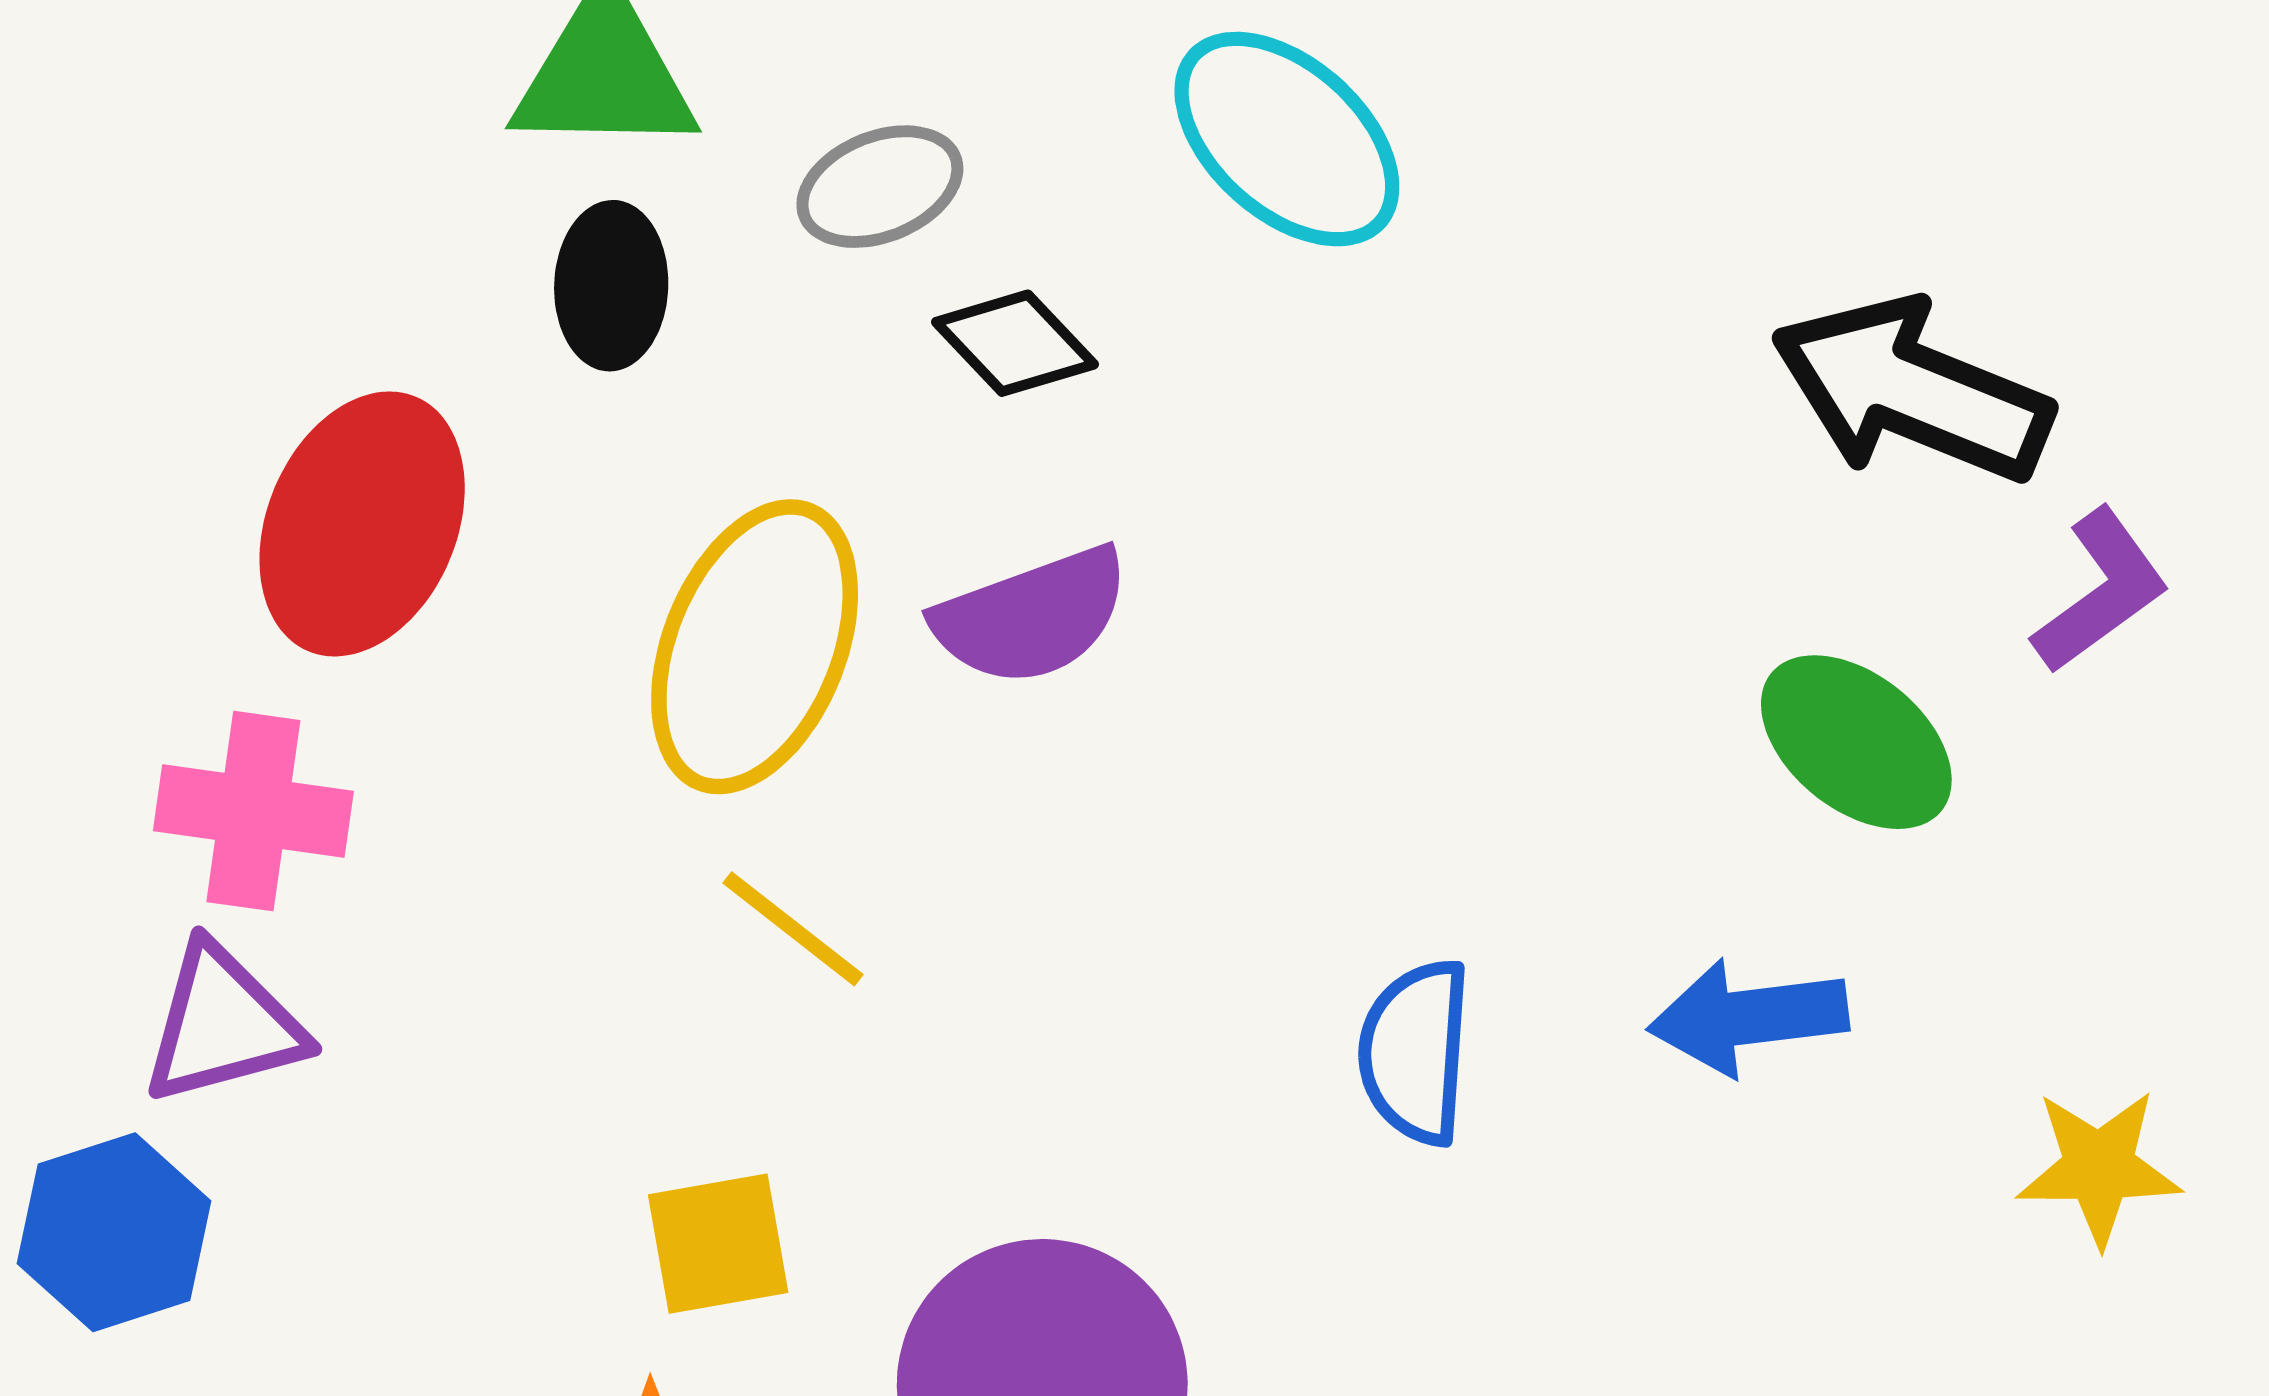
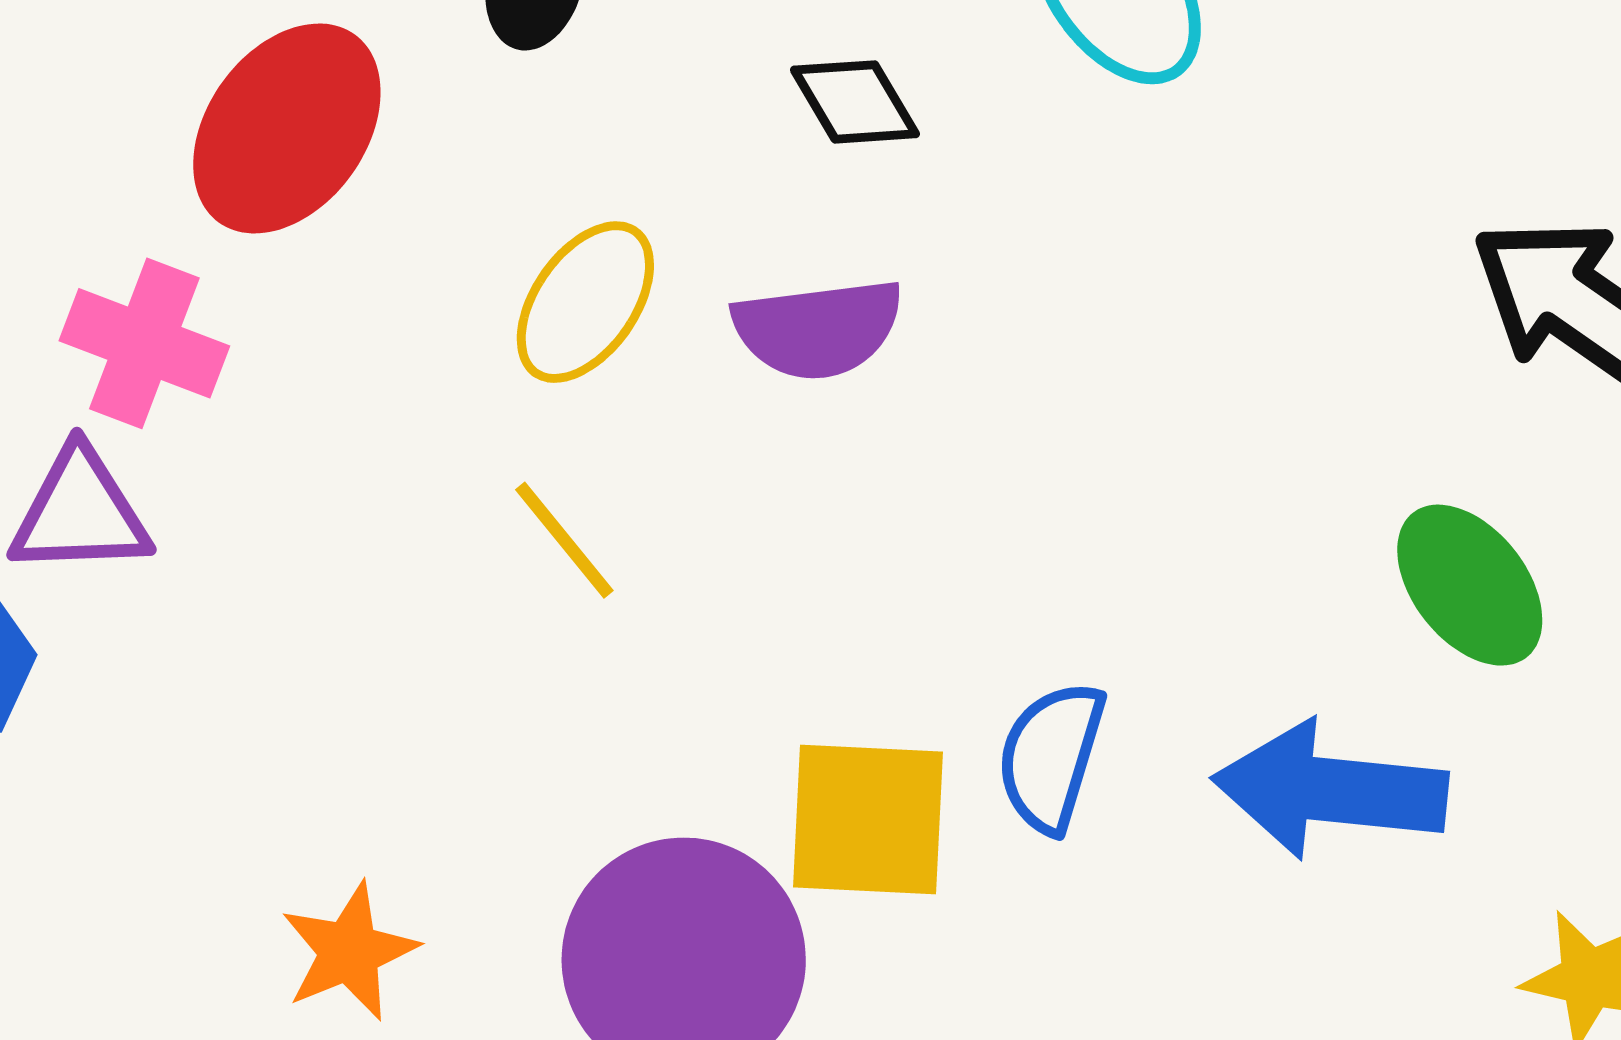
yellow ellipse: (755, 647) -> (585, 302), size x0.7
blue arrow: (1748, 1017) -> (1330, 790), size x1.4
yellow square: (718, 1244) -> (868, 820), moved, size x1.4

